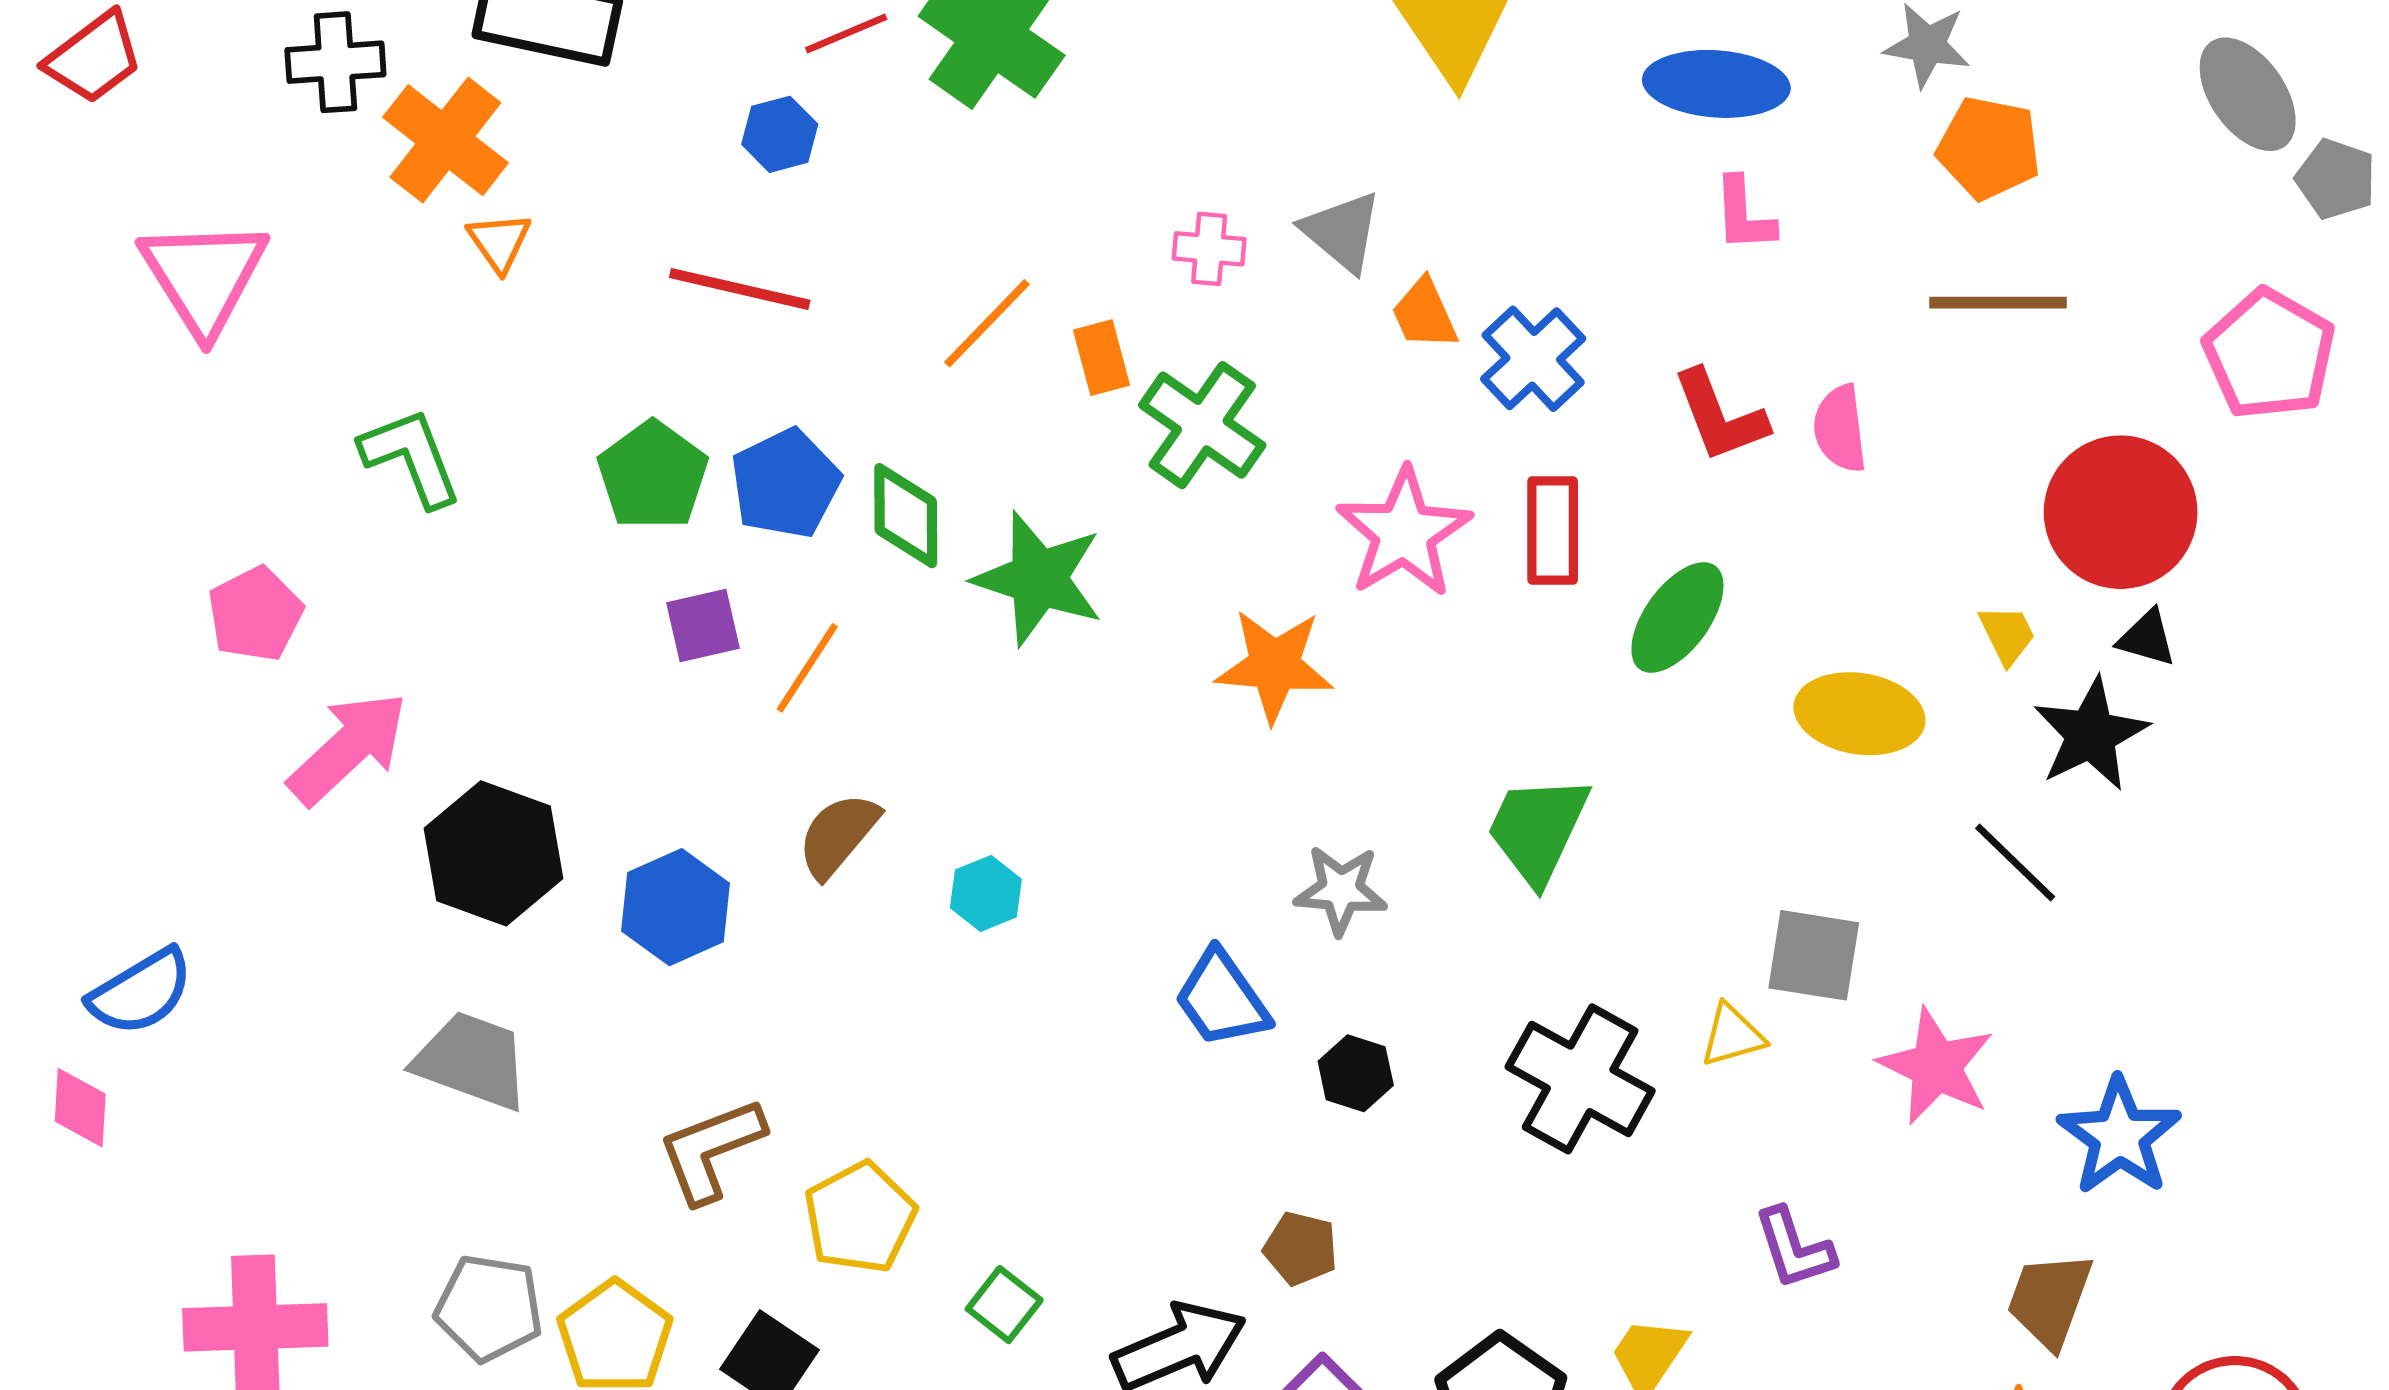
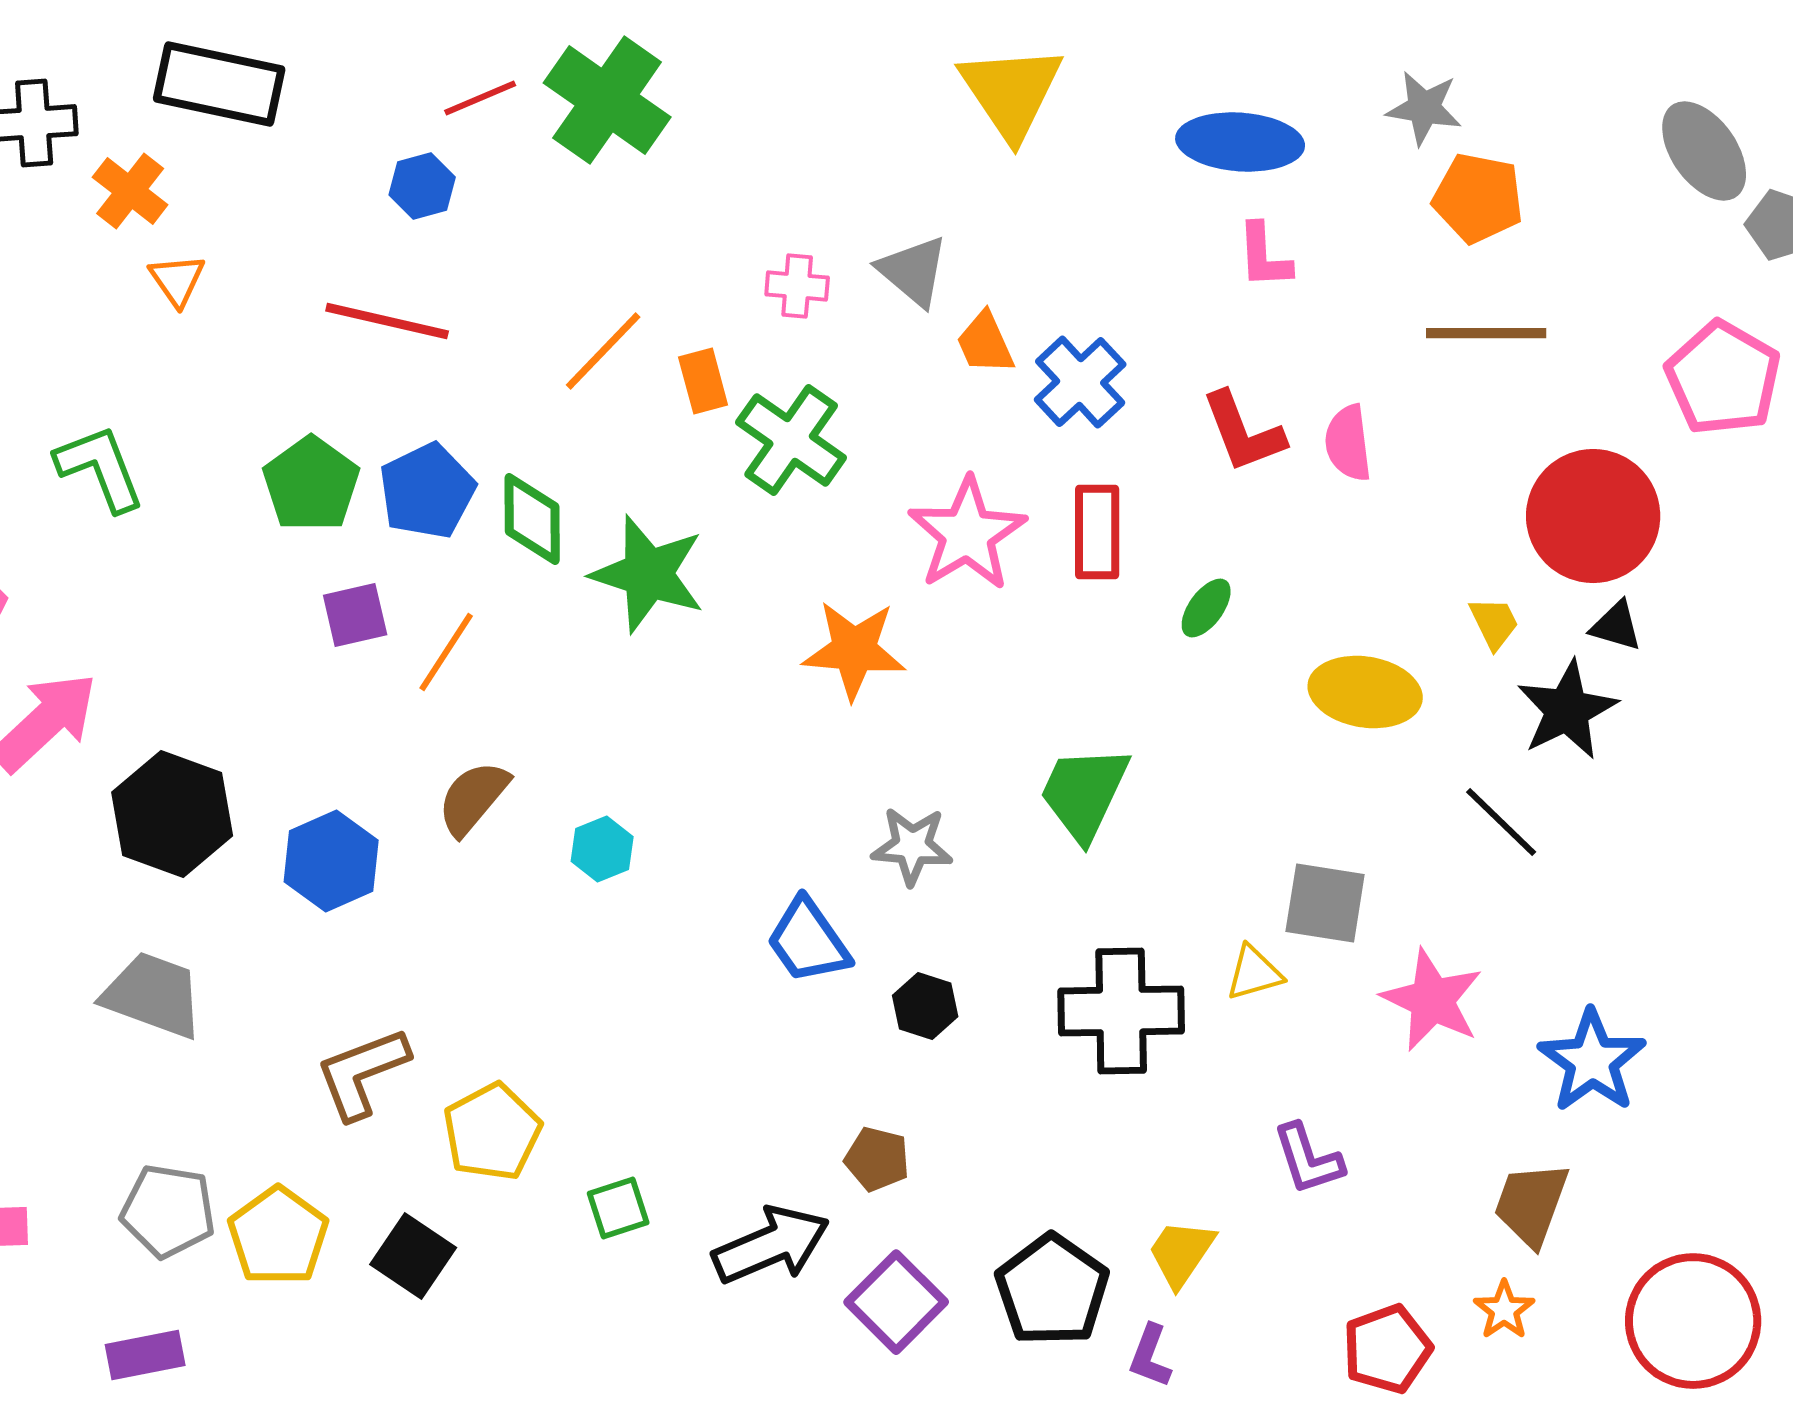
orange cross: (445, 140) -> (130, 191), size x0.7
green ellipse: (1677, 618) -> (1206, 608), size x0.6
black cross: (1580, 1079) -> (1121, 1011), turned -30
green square: (1004, 1305) -> (618, 1208), turned 34

